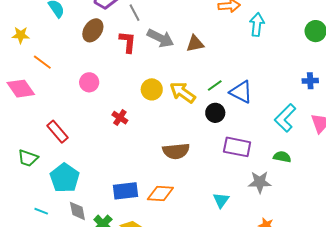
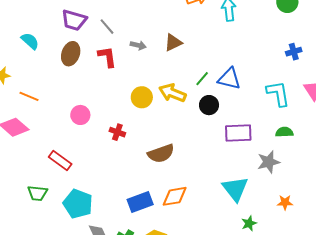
gray arrow: (160, 38) -> (138, 45), size x0.6
pink circle: (89, 82) -> (80, 115), moved
cyan L-shape: (285, 118) -> (278, 94), turned 140
brown semicircle: (176, 151) -> (161, 154), moved
cyan triangle: (221, 200) -> (235, 189), size x1.6

